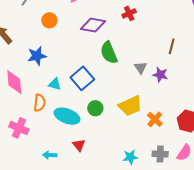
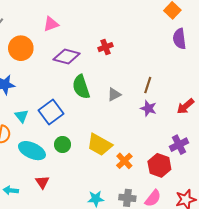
orange circle: (49, 20) -> (21, 48), size x1.5
gray triangle: (141, 68) -> (114, 94), moved, turned 32
purple star: (160, 75) -> (148, 108), moved
cyan triangle: (55, 84) -> (22, 116), turned 32
yellow trapezoid: (130, 106) -> (100, 145), turned 50

